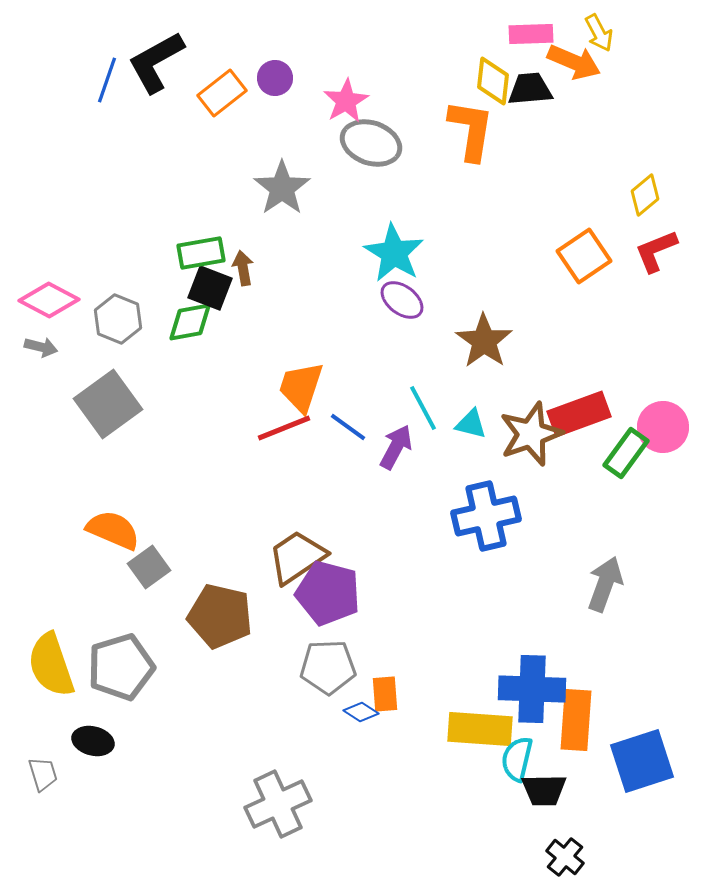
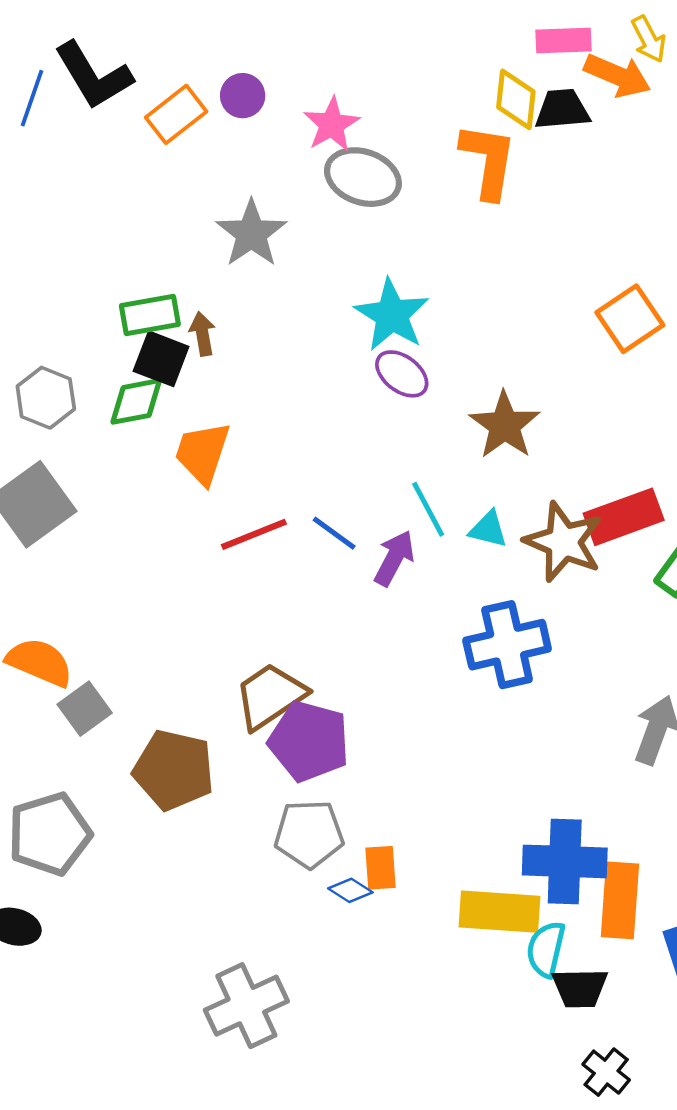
black L-shape: (156, 62) -> (93, 76), turned -92
orange trapezoid: (301, 387) -> (202, 453), moved
brown star: (531, 434) -> (563, 542), turned -30

